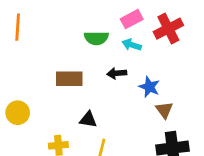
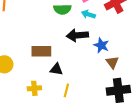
black arrow: (117, 73) -> (77, 35), size x1.5
brown rectangle: (69, 79) -> (41, 51), moved

